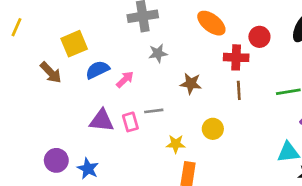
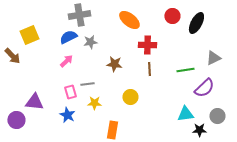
red circle: (259, 37) -> (172, 16), moved
blue semicircle: (97, 70) -> (68, 37), moved
purple triangle: (102, 121) -> (34, 102), moved
yellow star: (176, 144) -> (94, 103), moved
blue star: (88, 169) -> (67, 115), moved

